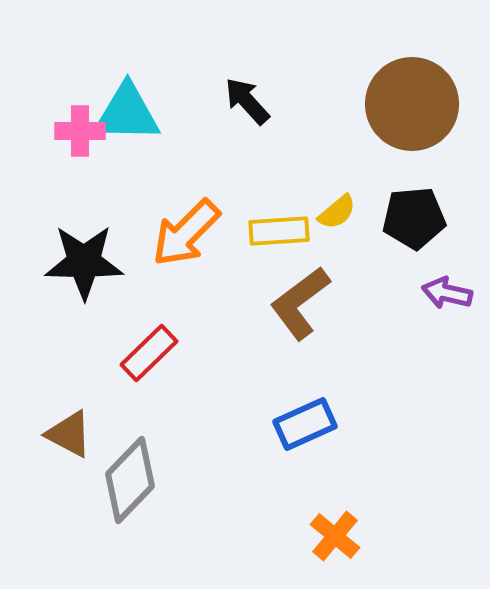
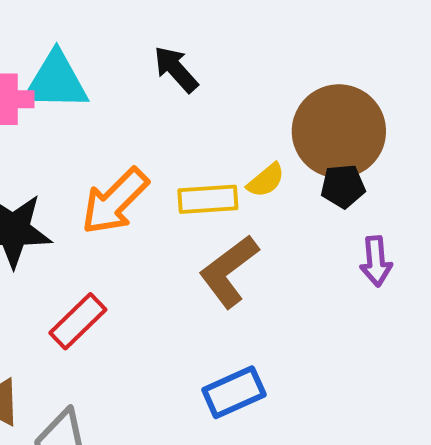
brown circle: (412, 104) -> (339, 131), moved
black pentagon: (414, 218) -> (343, 186), size x0.7
purple arrow: (447, 293) -> (376, 261), turned -108

